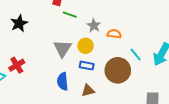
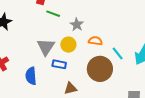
orange semicircle: (114, 34) -> (95, 41), moved
blue rectangle: (87, 66) -> (59, 64), moved
blue semicircle: (63, 81) -> (31, 76), moved

